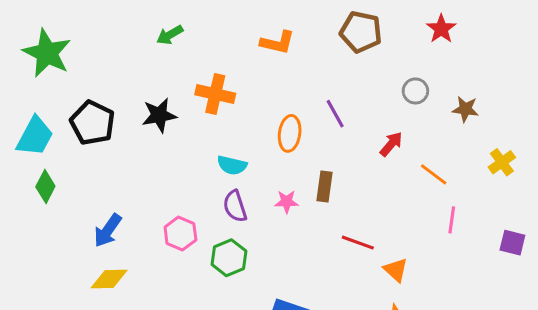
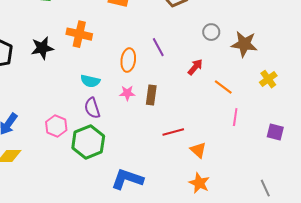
brown star: (465, 109) -> (244, 44), size x1.5
pink star: (287, 202) -> (127, 93), moved
red line: (358, 243) -> (173, 132), turned -35
green hexagon: (229, 258) -> (88, 142), size x1.4

